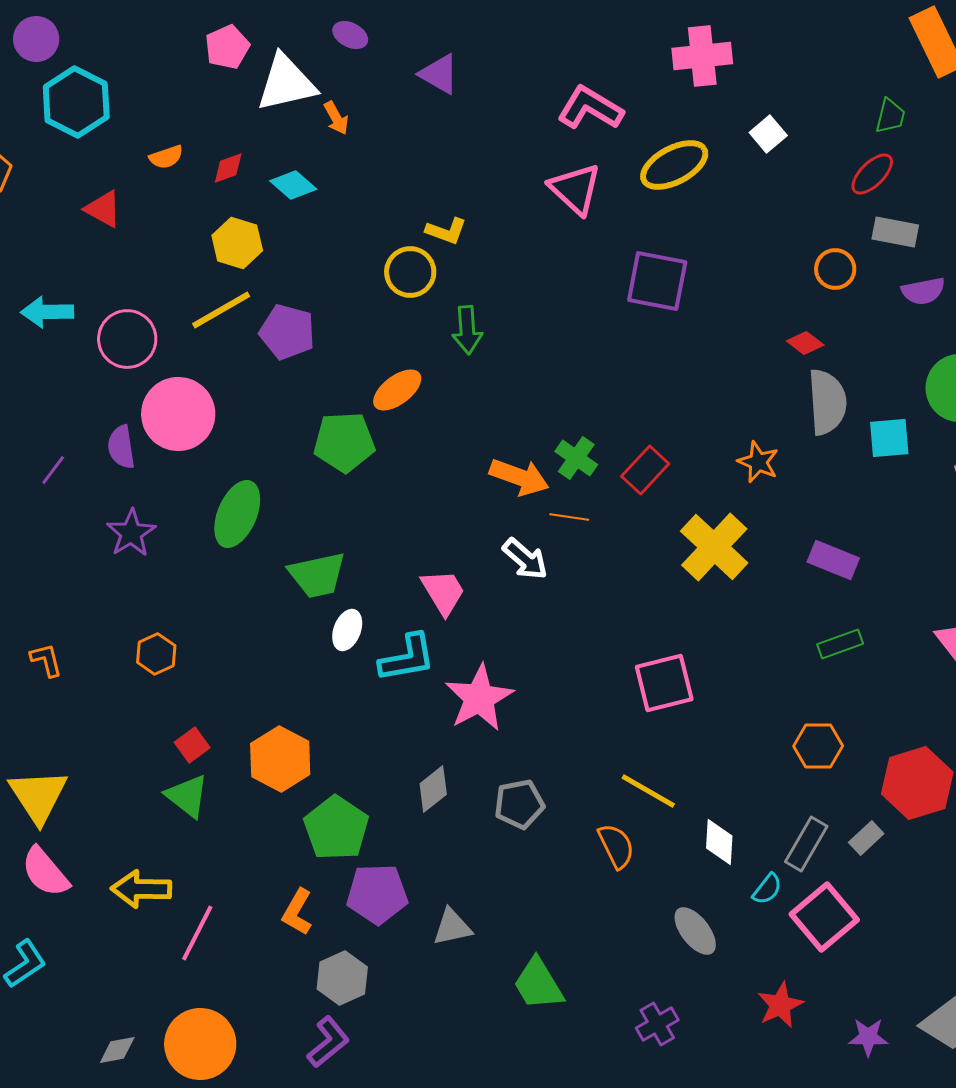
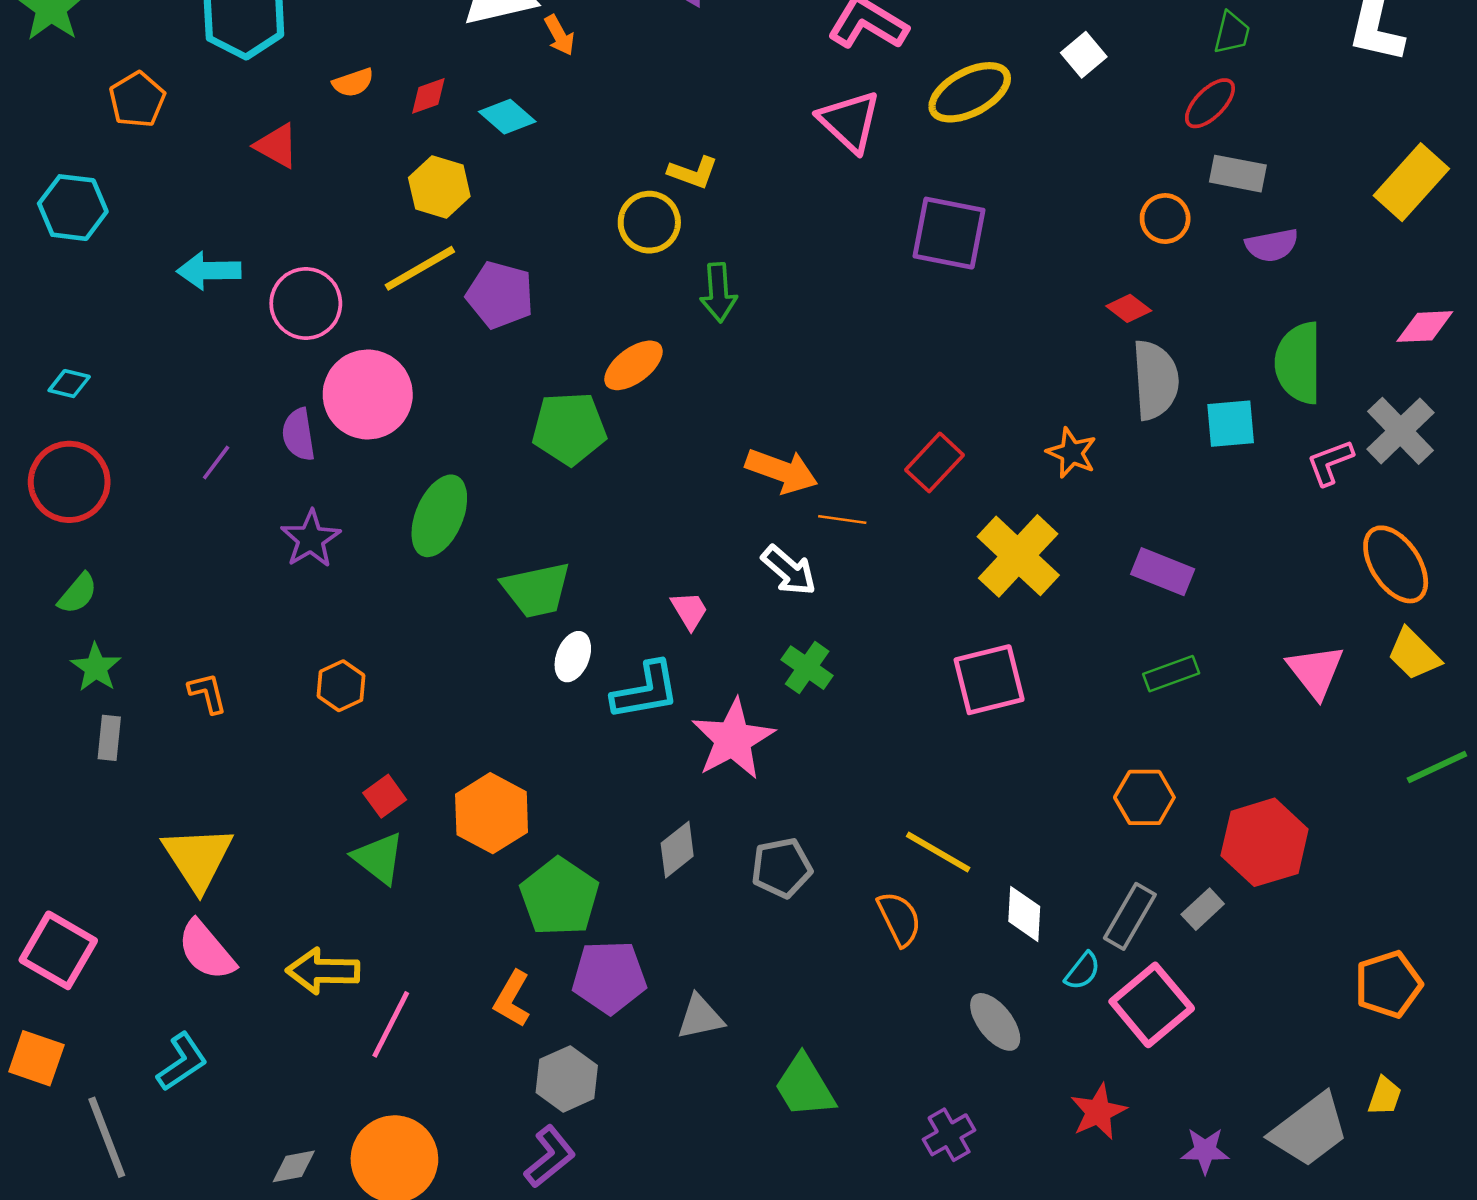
green cross: (576, 458) -> (807, 668), moved
pink trapezoid: (443, 592) -> (689, 611), size x0.7
pink square: (664, 683) -> (989, 680), moved

